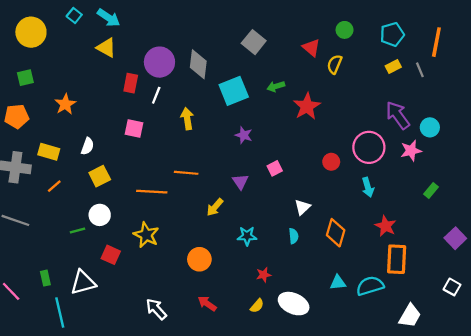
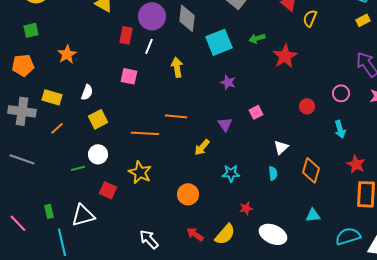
pink circle: (369, 147) -> (341, 93), size x0.6
cyan semicircle: (370, 286) -> (348, 236), moved
yellow semicircle: (257, 306) -> (225, 234), moved, size x1.6

